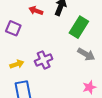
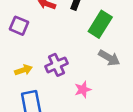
pink star: (89, 87) -> (83, 90), moved

